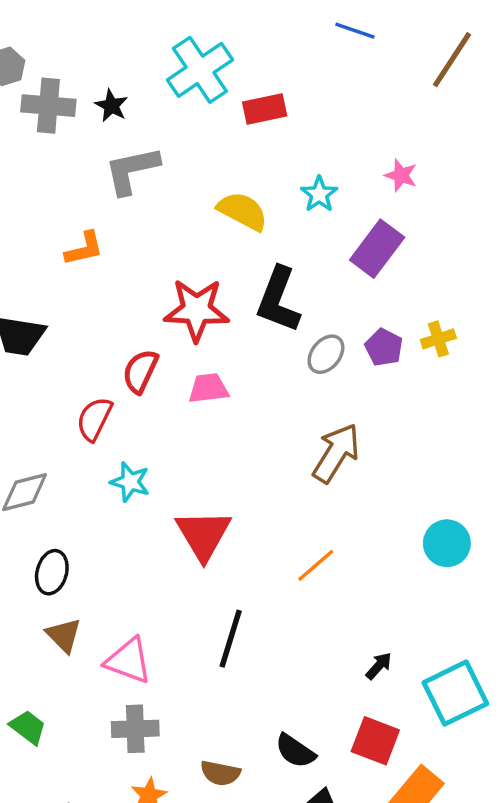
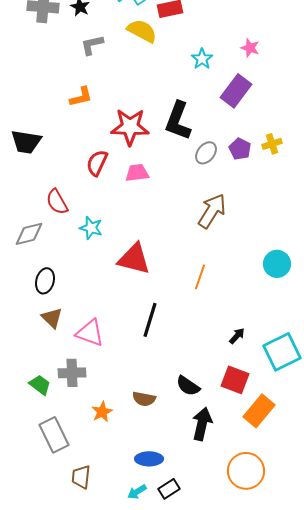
gray L-shape: (132, 170) -> (92, 45), size x0.7
yellow semicircle: (243, 211) -> (142, 31), moved
orange L-shape: (84, 249) -> (81, 97), moved
red semicircle: (94, 419) -> (57, 202), moved, turned -56
red triangle: (203, 535) -> (134, 259), turned -45
orange line: (316, 565) -> (200, 277), turned -30
green trapezoid: (28, 727) -> (40, 385), moved
gray cross: (135, 729) -> (72, 373), moved

